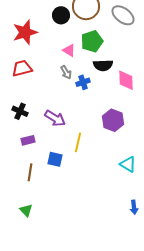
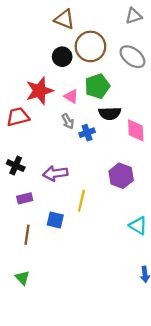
red star: (25, 32) -> (39, 91), moved
purple arrow: (55, 118) -> (55, 173), turned 140

